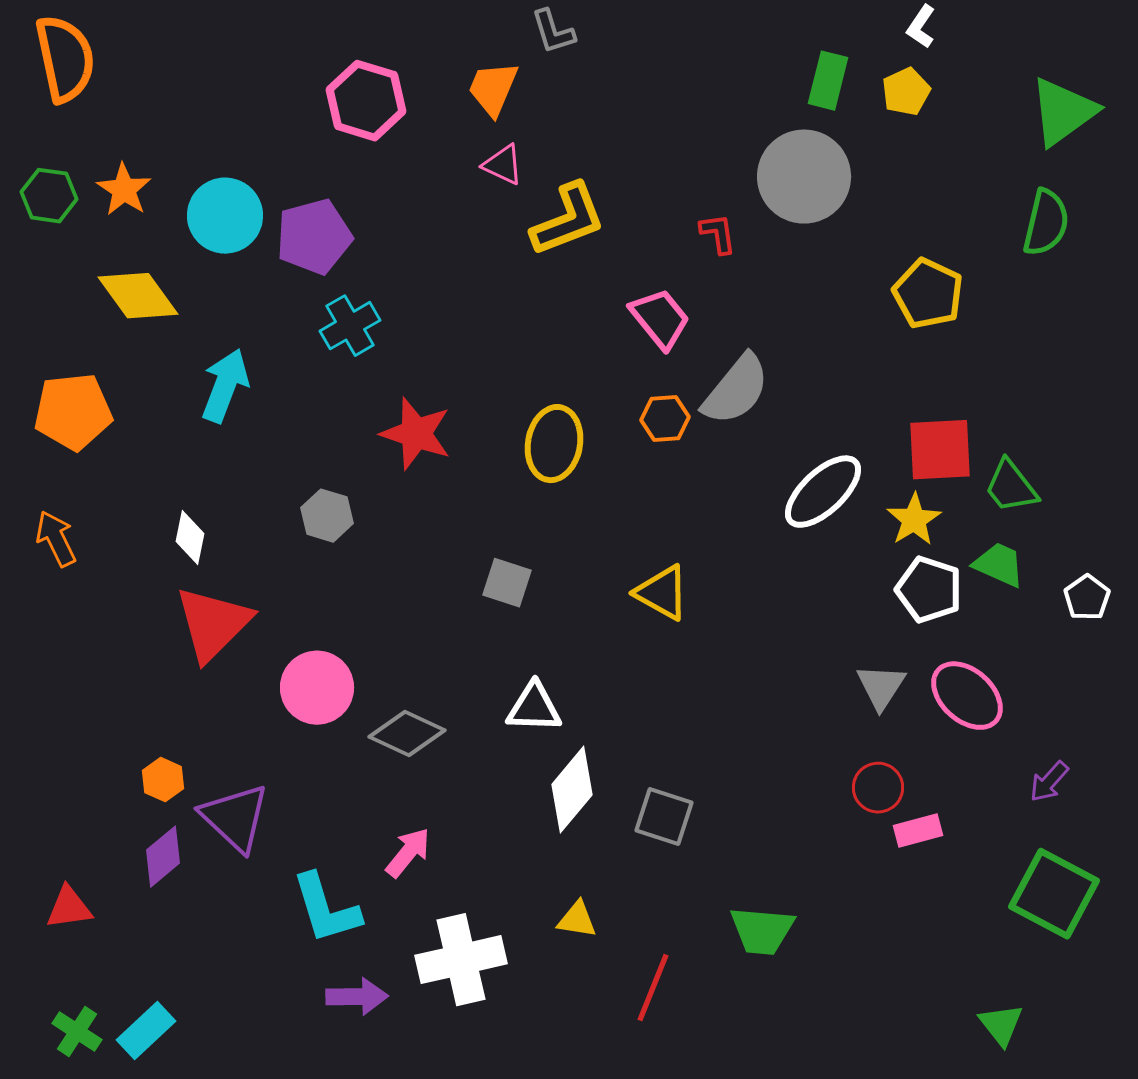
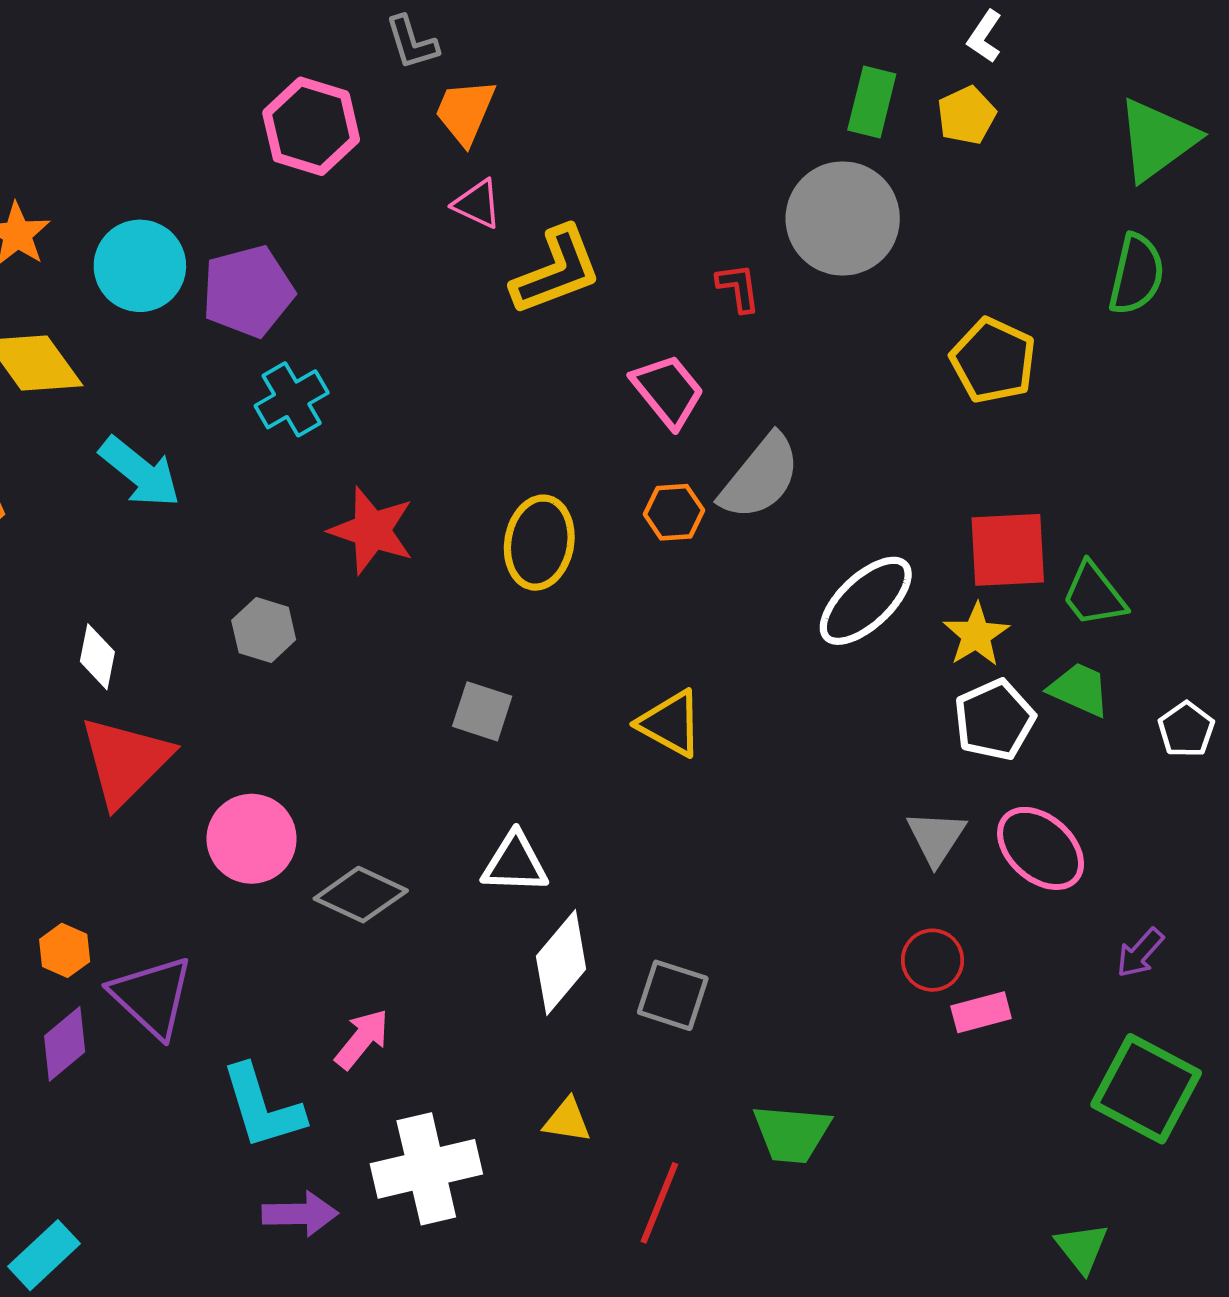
gray L-shape: (553, 32) -> (412, 42), moved
cyan arrow: (225, 386) -> (140, 472), turned 108
white pentagon: (929, 590) -> (994, 720), turned 30

